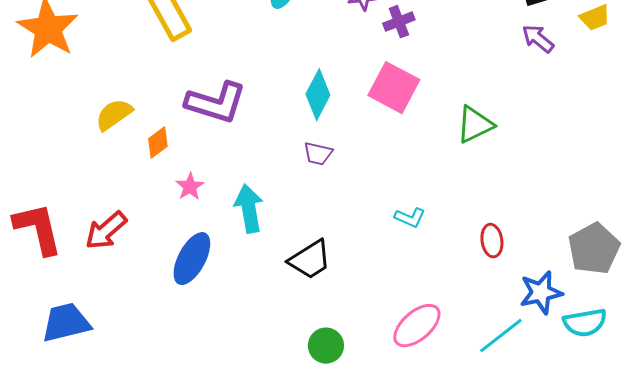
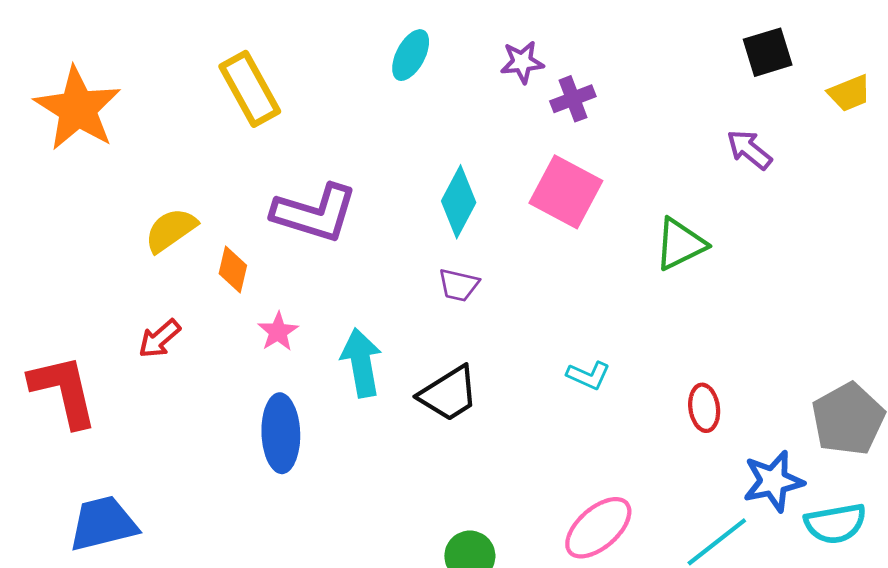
purple arrow: (538, 39) -> (749, 150), moved
orange diamond: (158, 143) -> (233, 270), turned -40
red arrow: (106, 231) -> (159, 339), moved, size x0.7
blue ellipse: (192, 259) -> (281, 433), turned -30
black trapezoid: (310, 260) -> (449, 394), moved

